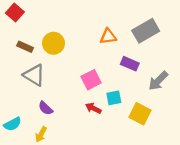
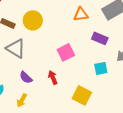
cyan square: (114, 98) -> (101, 68), moved
red arrow: (93, 108) -> (53, 77), moved, turned 40
yellow square: (140, 114) -> (82, 95), moved

